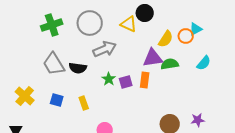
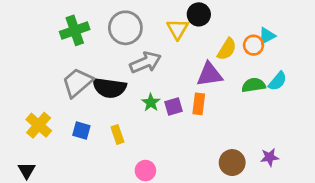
yellow triangle: (129, 24) -> (177, 29), turned 36
gray trapezoid: (54, 64) -> (77, 82), turned 80
green semicircle: (170, 64) -> (254, 85), moved
black semicircle: (78, 68) -> (109, 88), size x1.4

